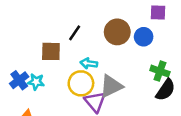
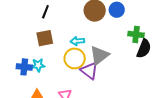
black line: (75, 33) -> (45, 12), moved
blue cross: (19, 80) -> (24, 67), turned -35

